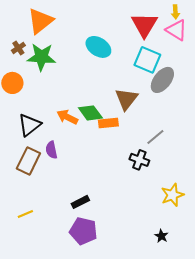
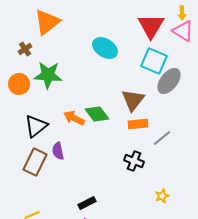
green star: (41, 57) -> (48, 75), moved
orange rectangle: (108, 123) -> (138, 124), moved
black cross: (139, 160) -> (134, 161), moved
yellow star: (172, 195) -> (162, 196), moved, size x0.6

